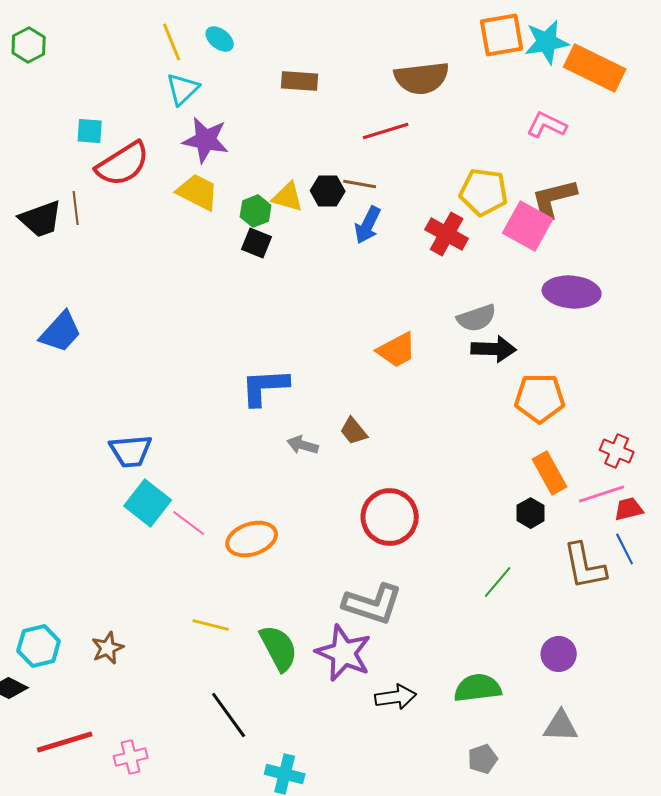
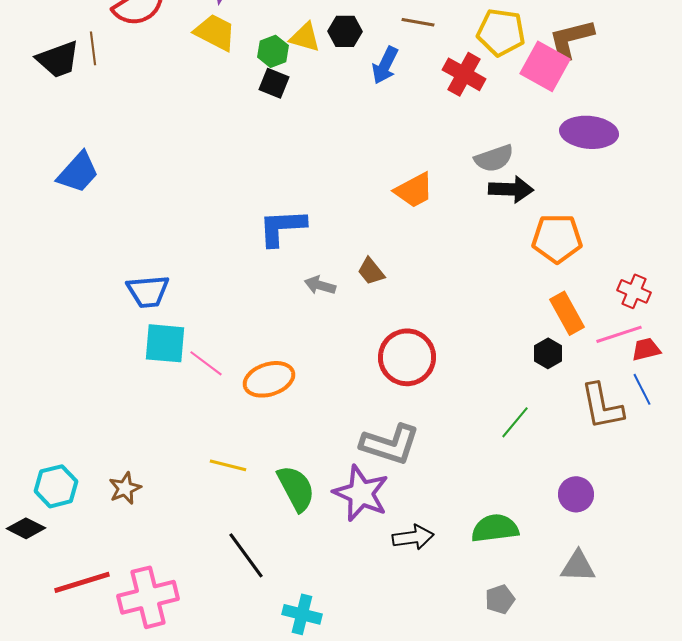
brown line: (360, 184) -> (418, 22), moved
cyan square: (148, 503) -> (165, 343), turned -33
pink cross: (131, 757) -> (148, 597), size x1.8

